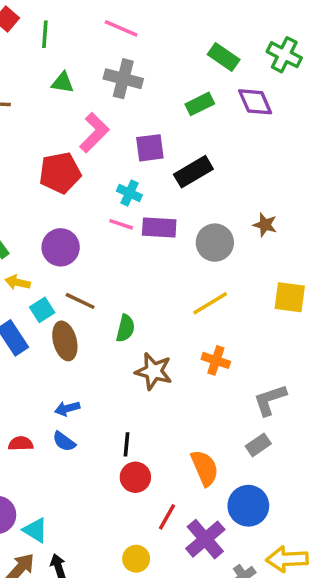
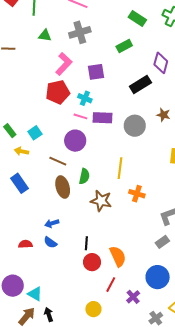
gray cross: (123, 79) -> (80, 32), turned -30
purple diamond: (255, 102) -> (161, 63), moved, turned 40
black rectangle: (193, 172) -> (140, 84), moved
red pentagon: (60, 173) -> (58, 92), moved
purple circle: (61, 247) -> (75, 141), moved
yellow line: (210, 303) -> (120, 168), moved, turned -50
cyan square: (42, 310) -> (35, 133), moved
brown ellipse: (65, 341) -> (63, 187), moved
orange semicircle: (205, 468) -> (118, 256), moved
purple cross: (205, 539) -> (133, 297), size x0.6

